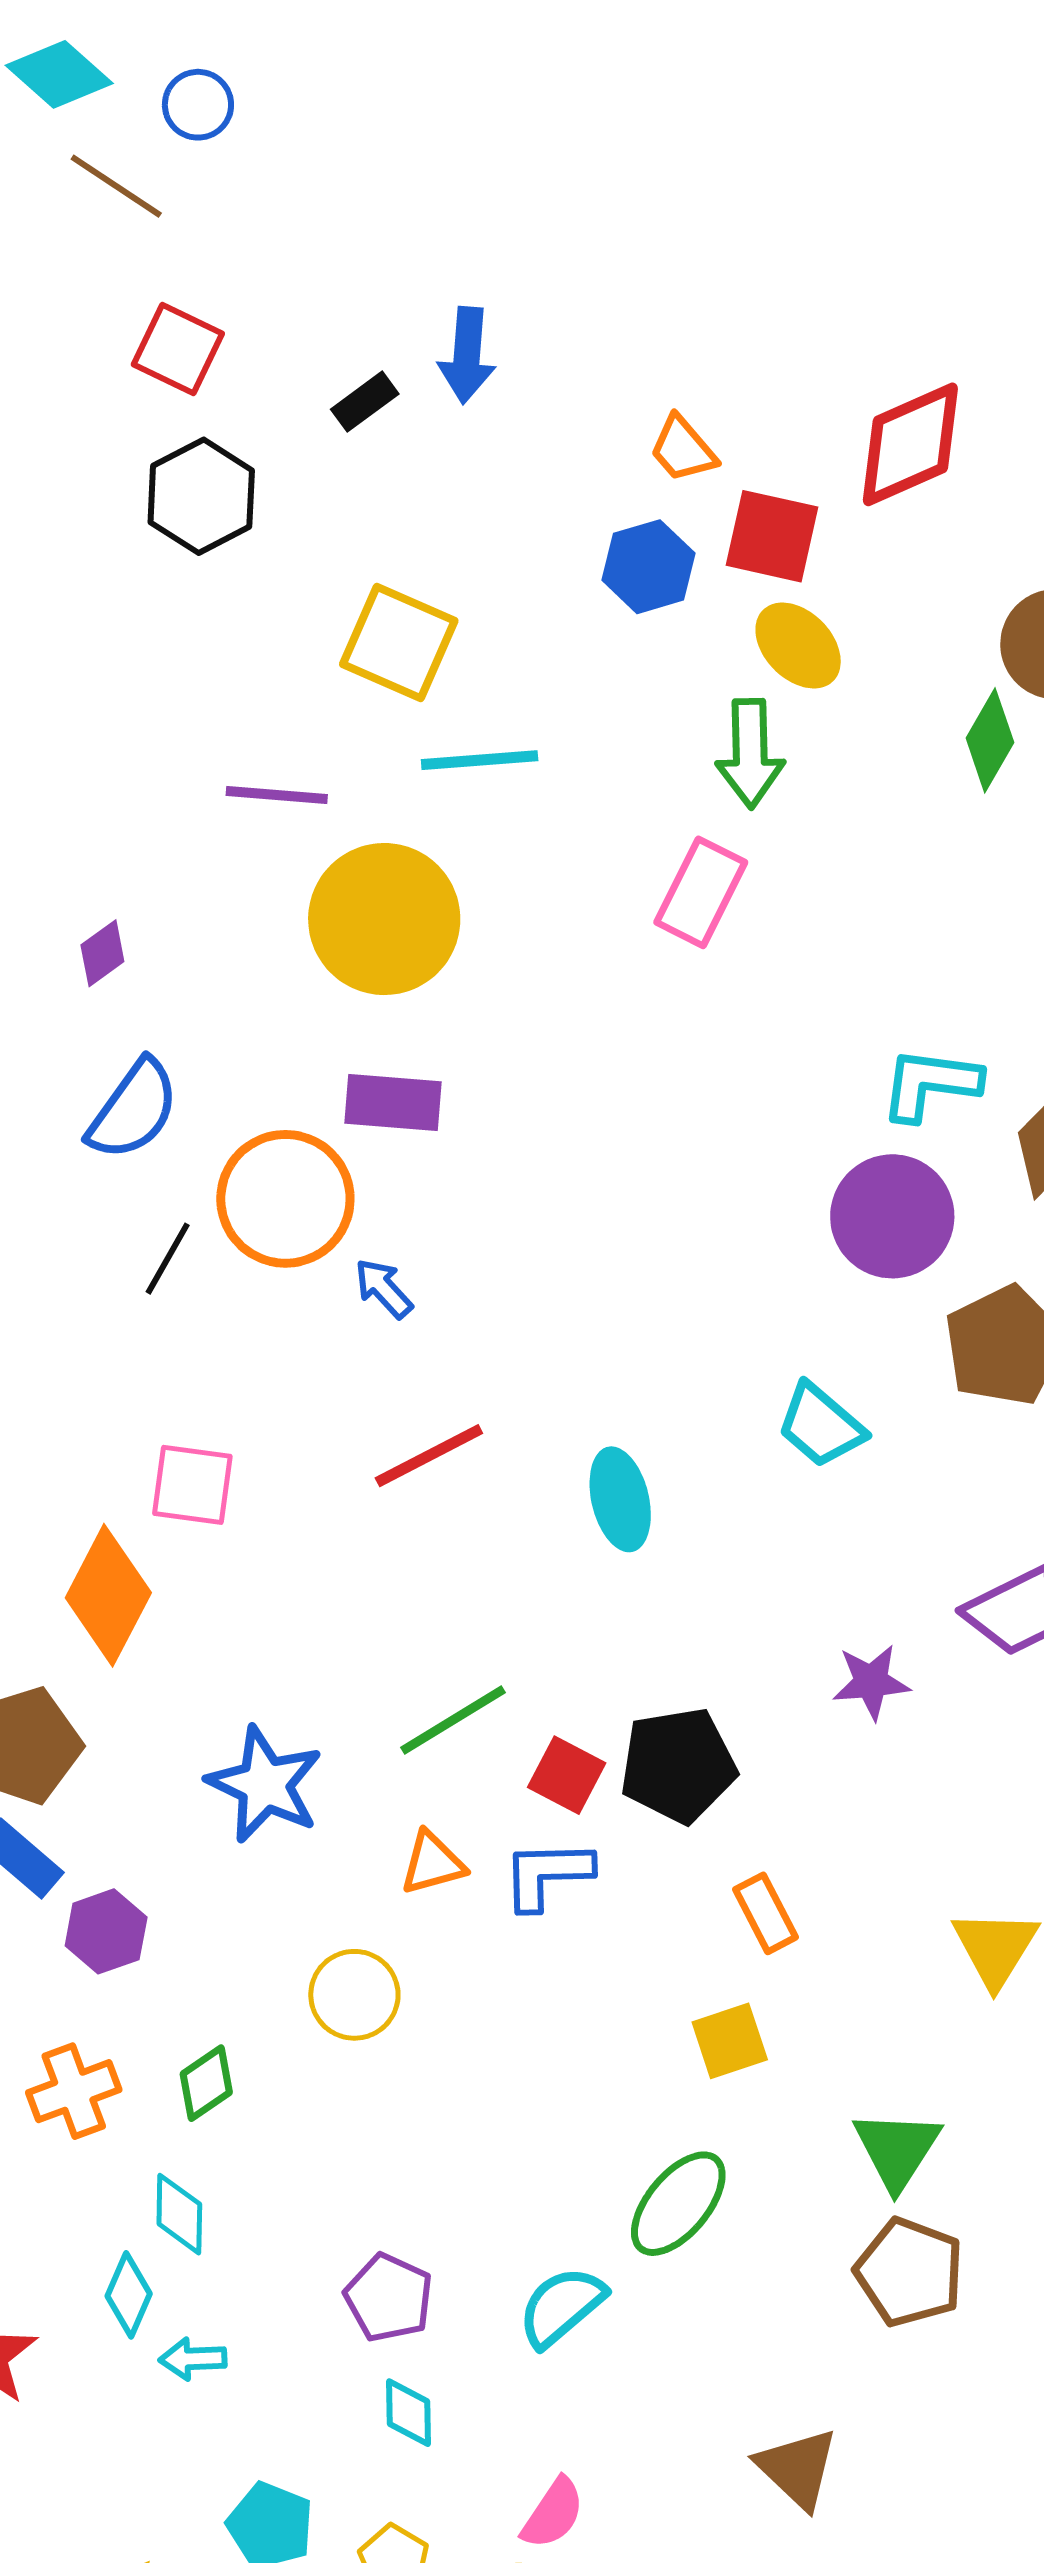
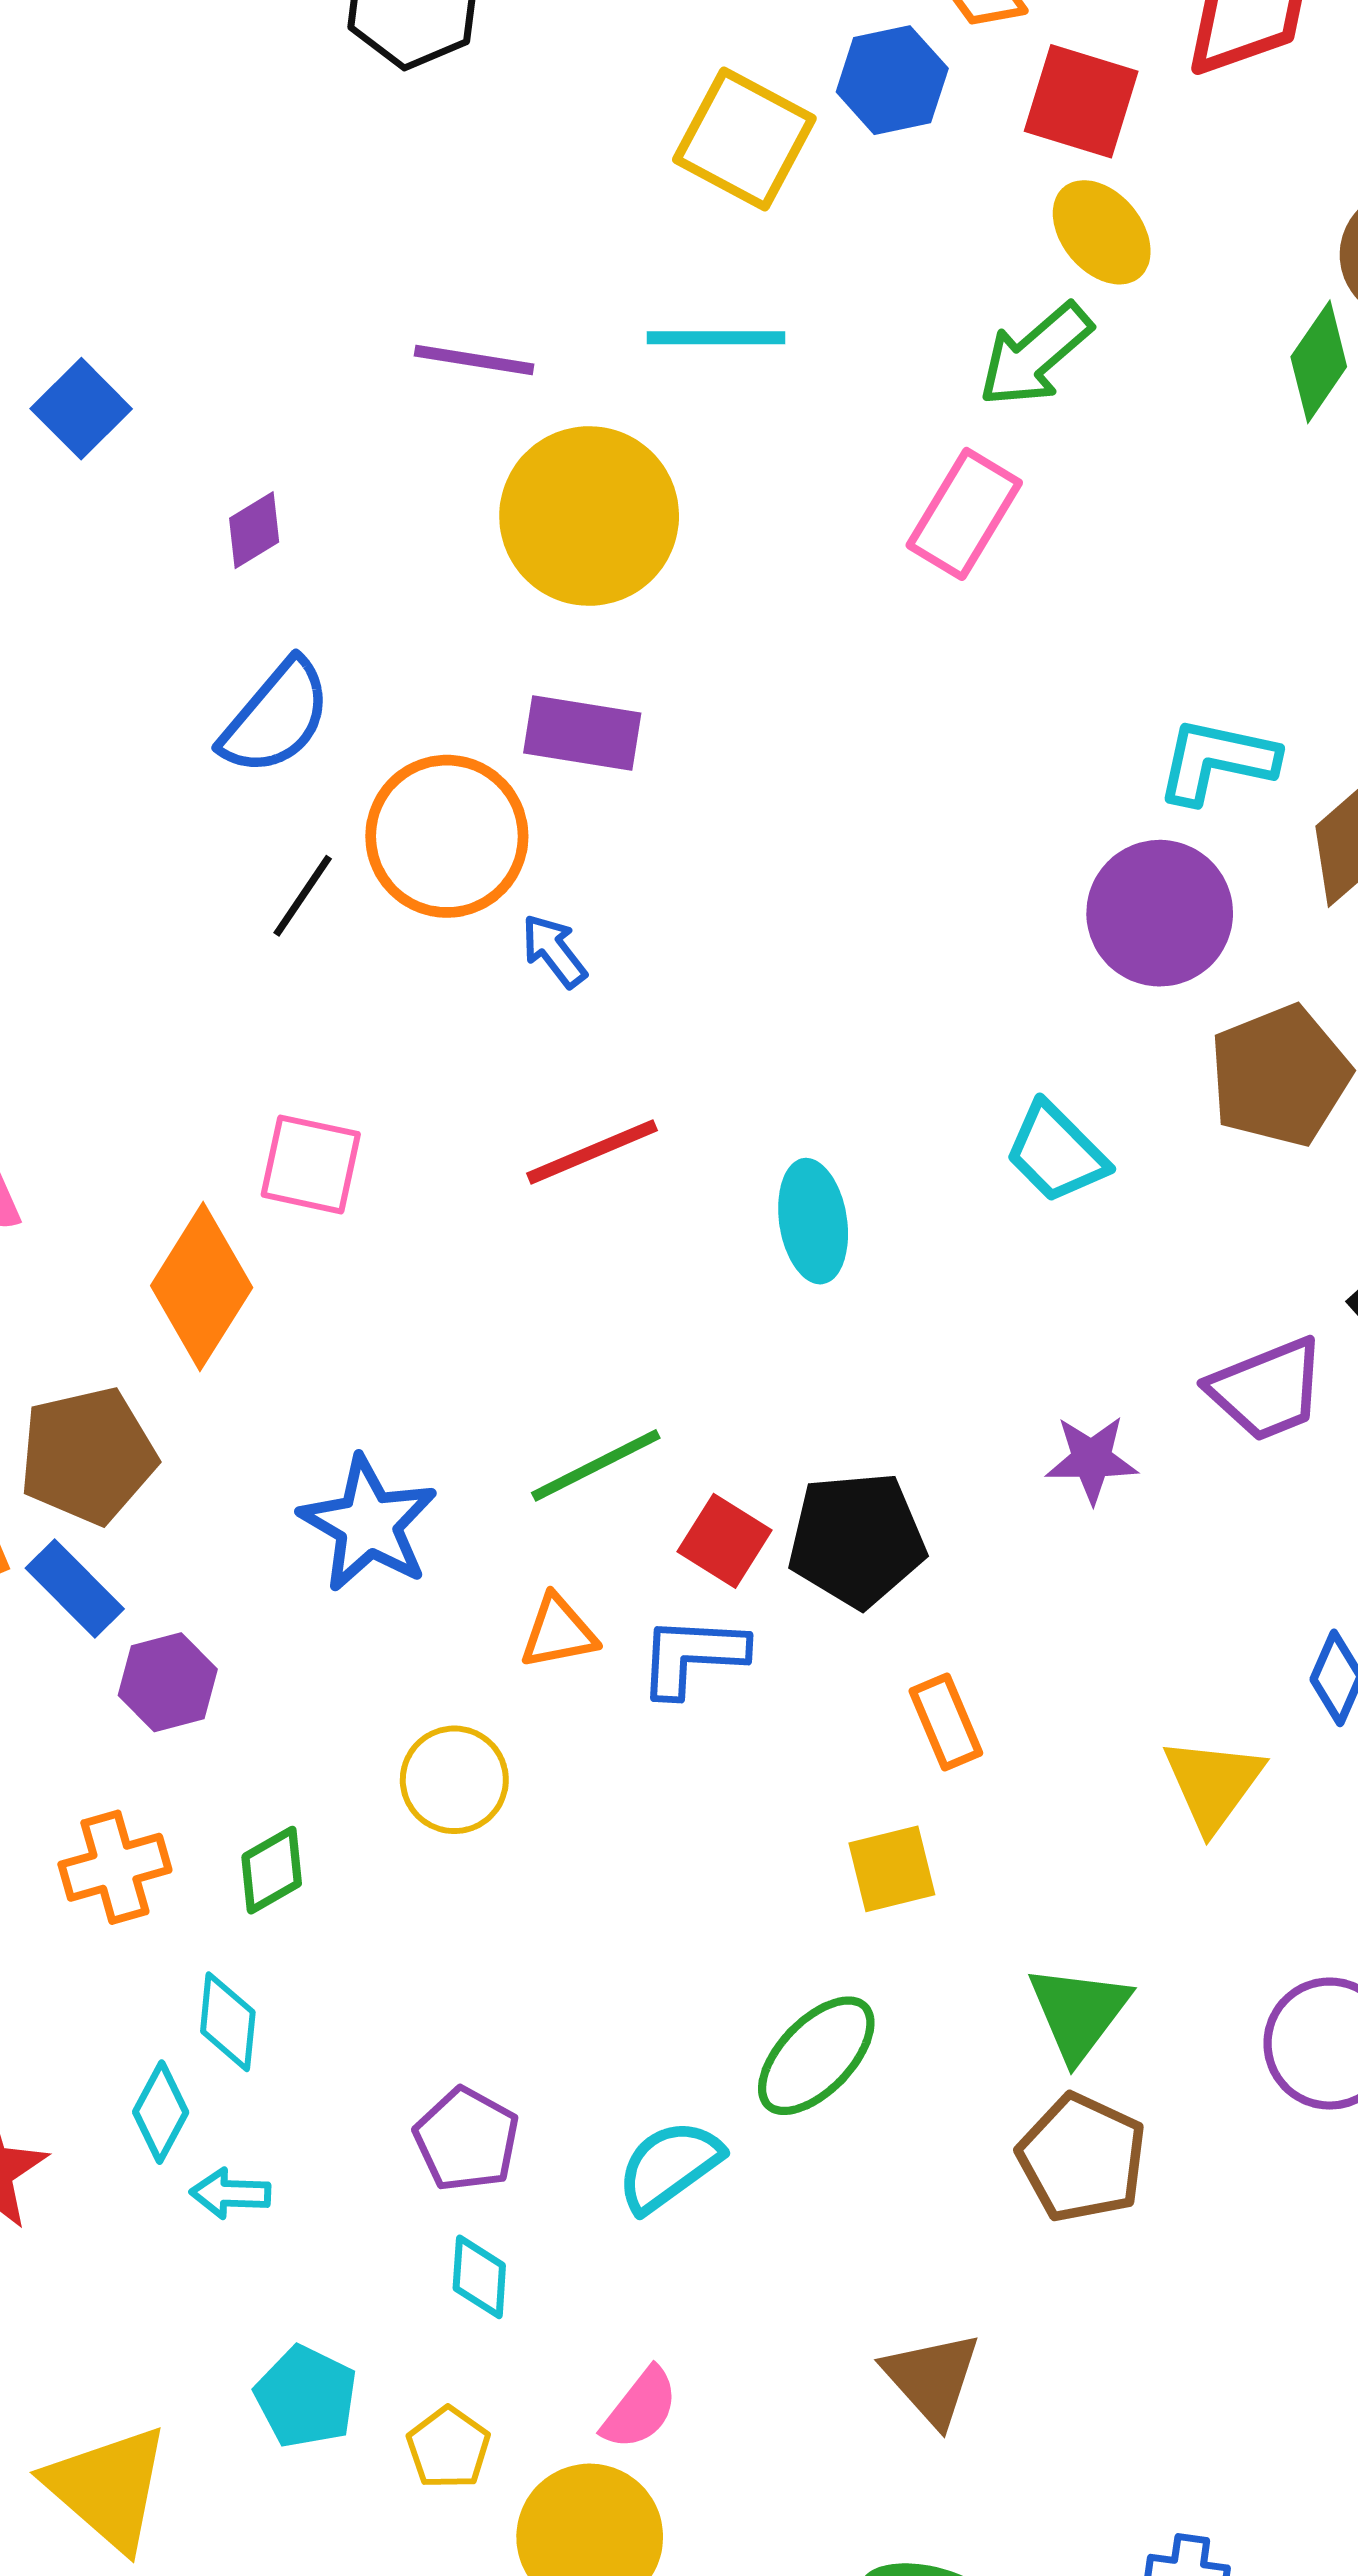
blue hexagon: (648, 567) -> (892, 80), moved
yellow square: (399, 642) -> (744, 139), moved
green arrow: (750, 753) -> (1035, 355), turned 46

